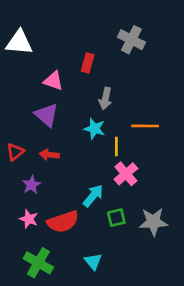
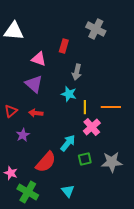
orange line: (145, 126) -> (111, 107), moved
pink star: (29, 219) -> (11, 173), moved
red semicircle: (63, 222) -> (46, 162), turned -30

